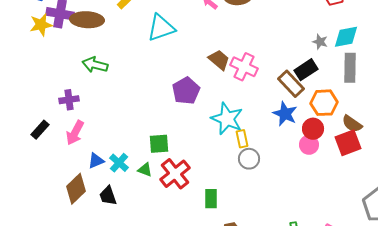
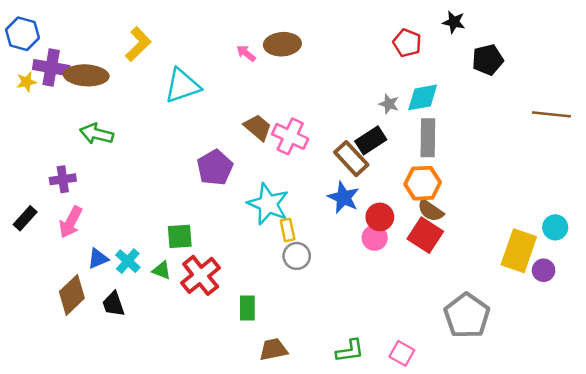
yellow star: (41, 25) -> (26, 82), size x0.7
orange hexagon: (324, 103) -> (423, 183), moved
red square: (348, 143) -> (425, 235), turned -36

